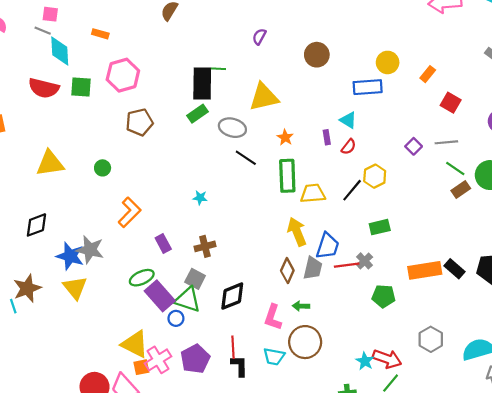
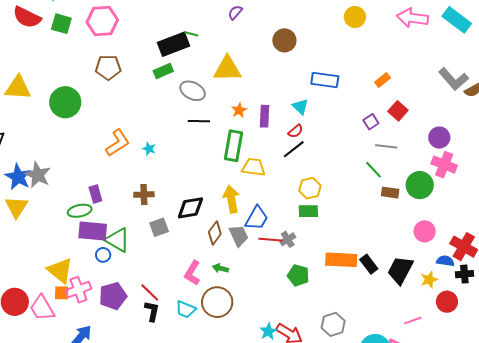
yellow circle: (388, 62) -> (355, 17), moved
black rectangle: (202, 83) -> (174, 44), turned 56
purple rectangle: (327, 137) -> (264, 116), moved, size x1.5
purple square: (414, 146) -> (371, 122), moved
black line: (246, 158) -> (199, 121), turned -45
green circle: (103, 168) -> (65, 102), size x2.0
green line: (455, 168) -> (374, 170), moved
yellow hexagon: (375, 176) -> (310, 188), moved
brown rectangle: (461, 189) -> (390, 193), turned 30
black line: (352, 190) -> (294, 149), moved
orange L-shape: (130, 212) -> (118, 143), moved
purple rectangle: (163, 243) -> (95, 194), moved
gray trapezoid: (313, 268) -> (239, 236), turned -50
gray square: (195, 279) -> (159, 227), moved, turned 30
purple rectangle: (160, 296) -> (93, 231), turned -56
black diamond: (232, 296) -> (190, 208), moved
red line: (233, 347) -> (150, 293), turned -55

